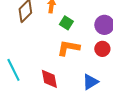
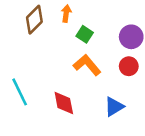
orange L-shape: (68, 48) -> (87, 65), turned 40

